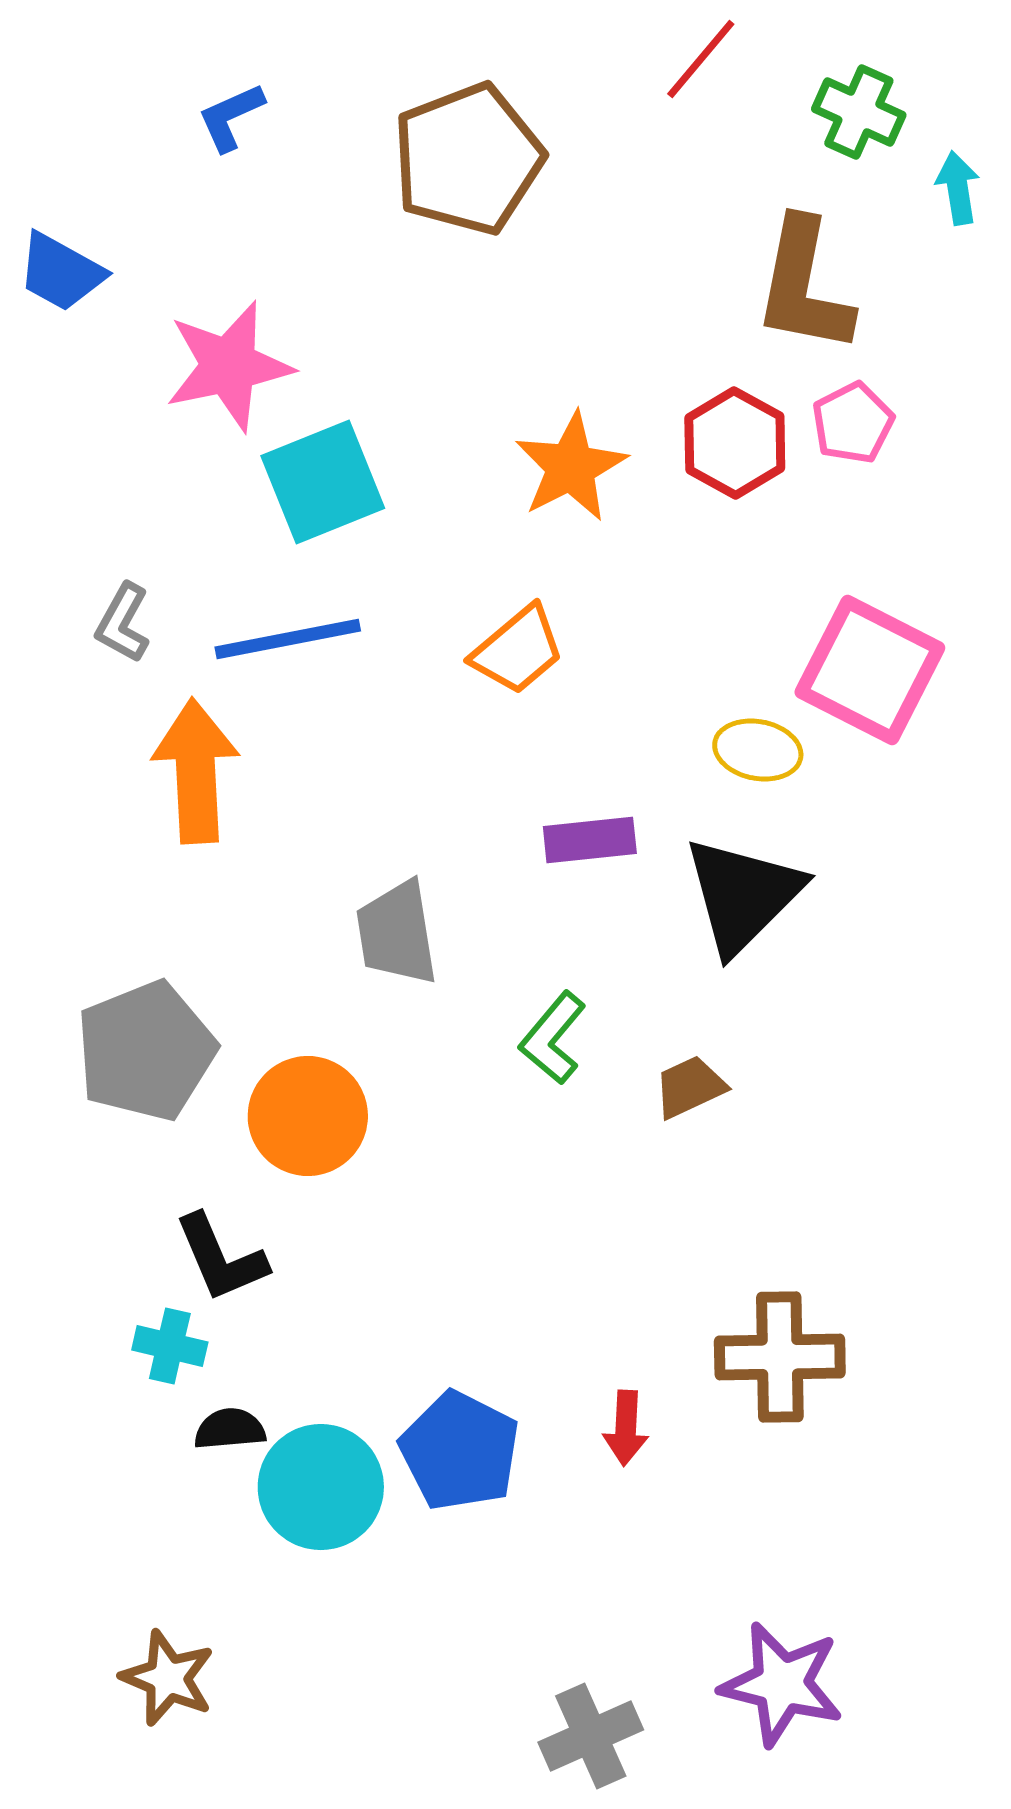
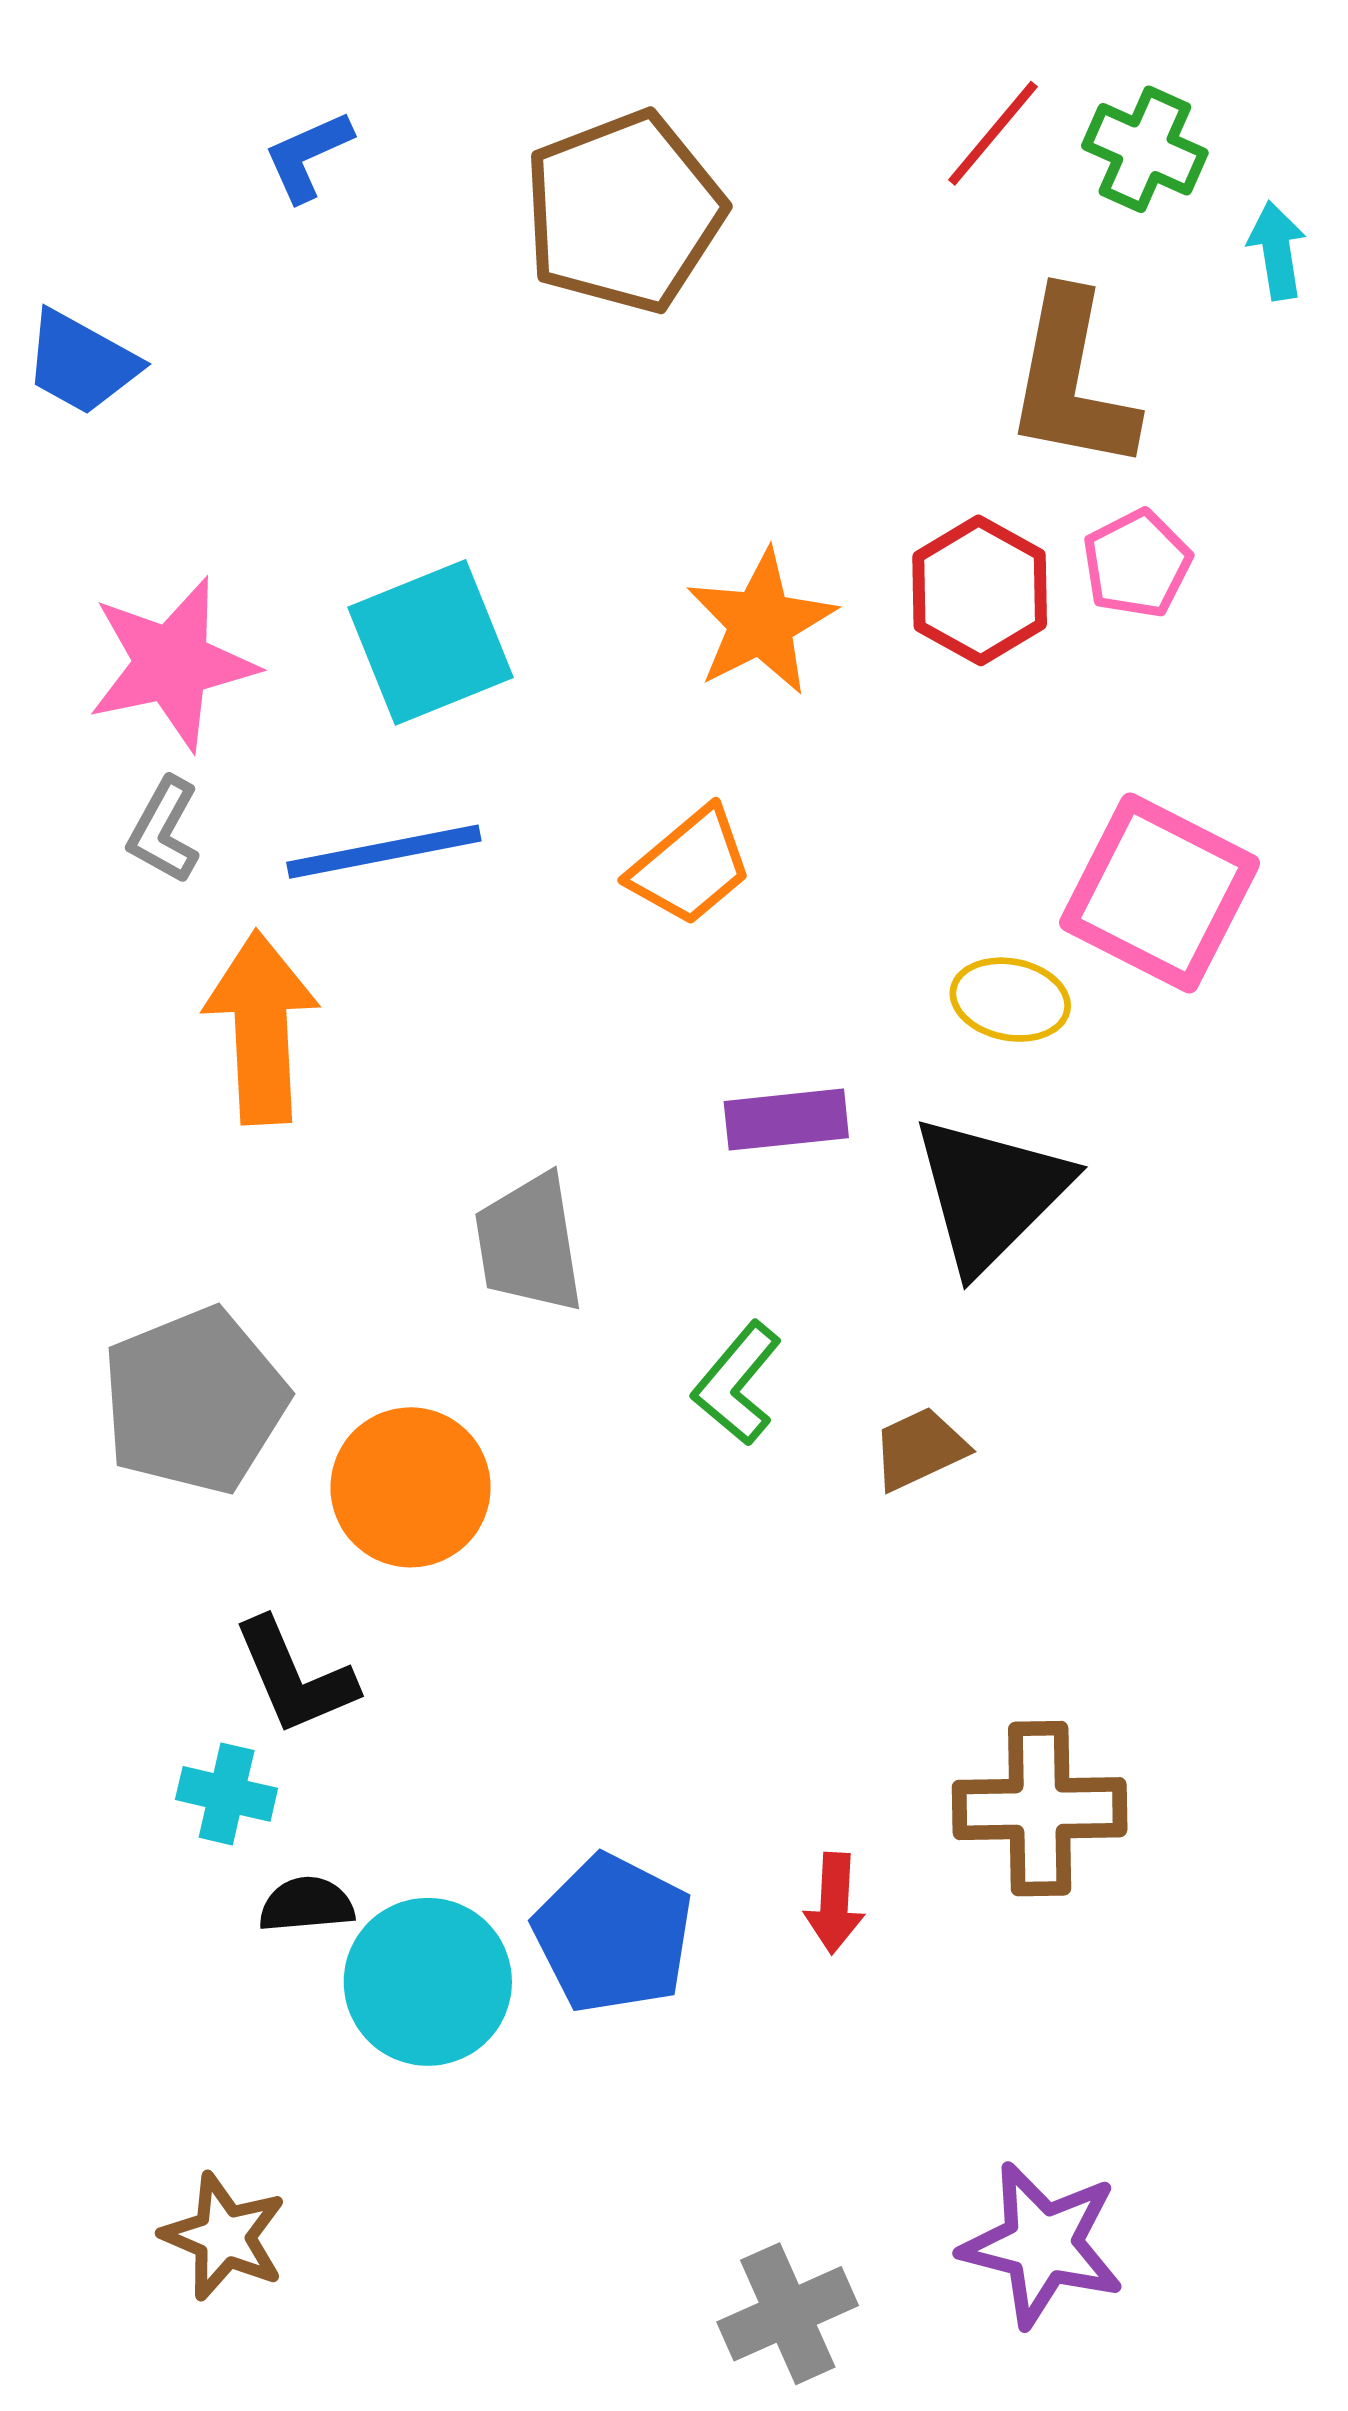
red line: (701, 59) -> (993, 133), moved
pink star: (229, 366) -> (172, 664), moved

